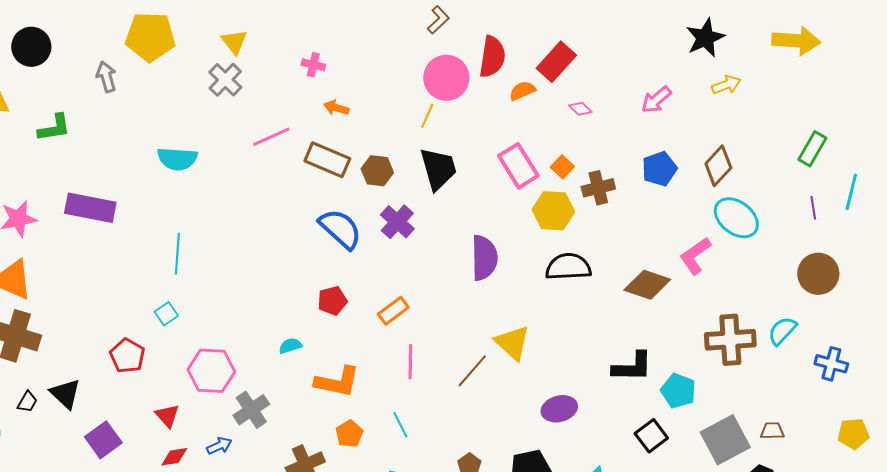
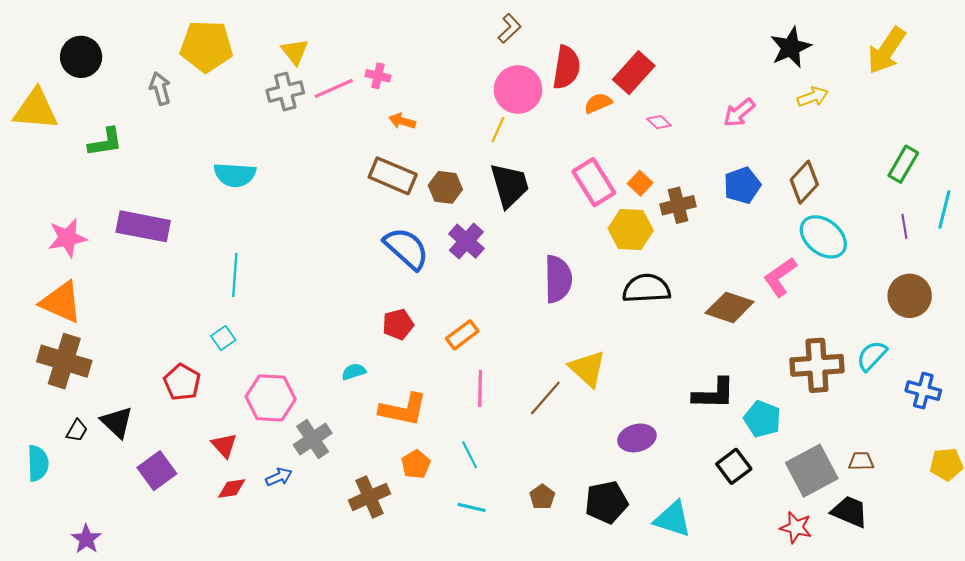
yellow arrow: (796, 41) -> (886, 51), turned 120
gray cross: (225, 80) -> (285, 92), turned 32
pink line: (271, 137) -> (334, 88), moved

